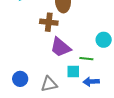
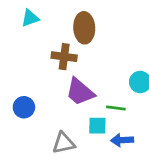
blue circle: (20, 79) -> (24, 107), moved

